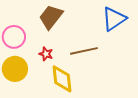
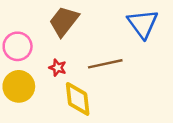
blue triangle: (114, 19) -> (143, 24), turned -32

